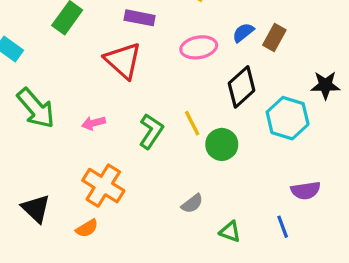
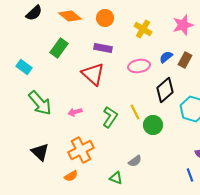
orange cross: (103, 186) -> (81, 150), turned 30
black triangle: (36, 209) -> (40, 152), moved
green triangle: (230, 232) -> (116, 178), moved

